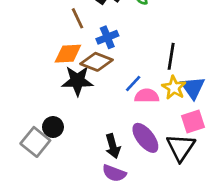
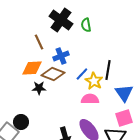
black star: (77, 81) -> (39, 88), size x0.6
blue line: (133, 84) -> (82, 74), moved
yellow star: (174, 88) -> (94, 81), moved

